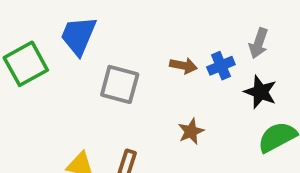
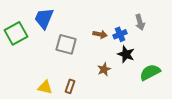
gray arrow: (259, 43) -> (140, 22), turned -35
black star: (260, 92) -> (126, 54), moved

